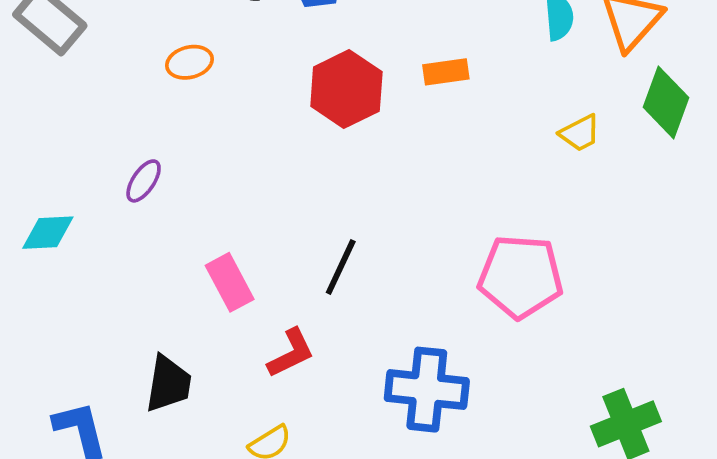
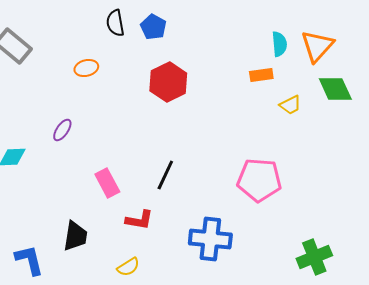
orange rectangle: (446, 72) -> (261, 75), moved
green diamond: (666, 102) -> (335, 89), turned -45
red L-shape: (291, 353) -> (139, 220), turned 36

